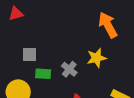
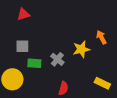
red triangle: (16, 14) -> (23, 14), moved
orange arrow: (108, 25) -> (101, 37), moved, size x0.6

